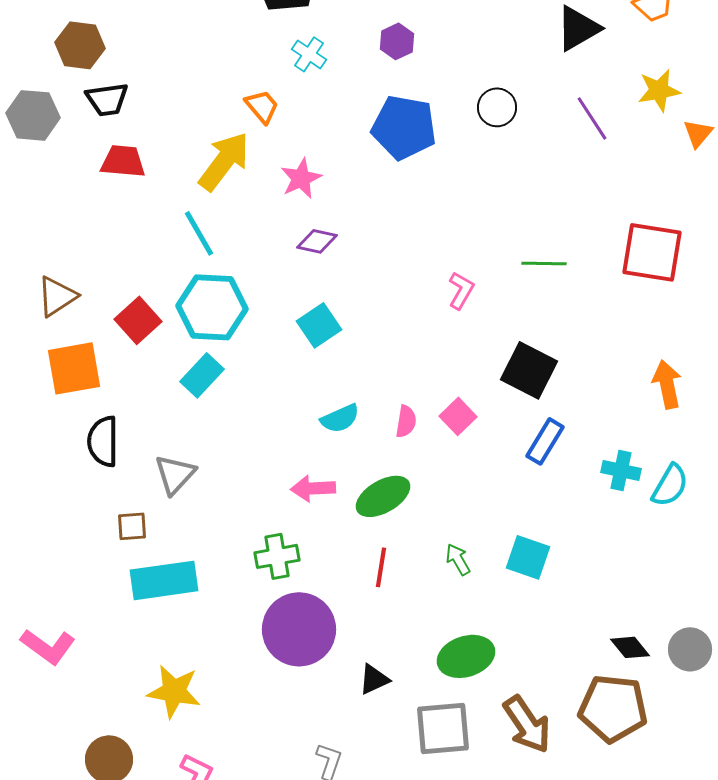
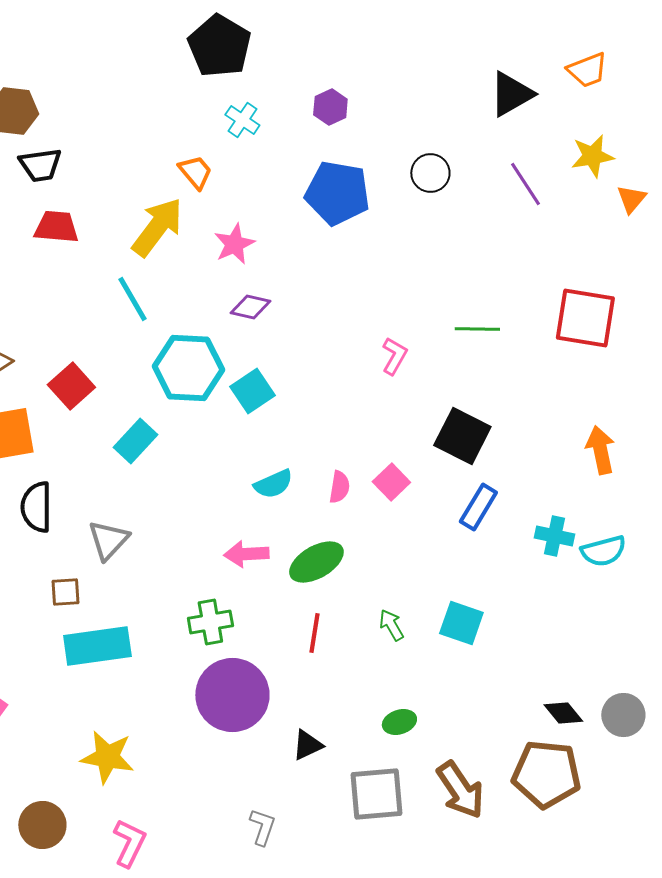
cyan hexagon: (212, 307) -> (188, 368), moved
cyan semicircle: (670, 485) -> (603, 551), turned 45
green ellipse: (466, 656) -> (399, 722), size x0.6

